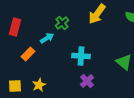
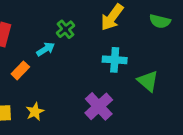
cyan cross: (81, 56) -> (115, 60), moved
purple cross: (87, 81) -> (99, 106), size x1.5

